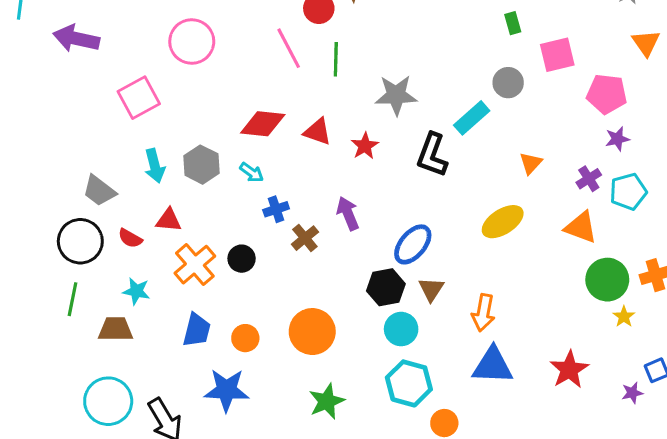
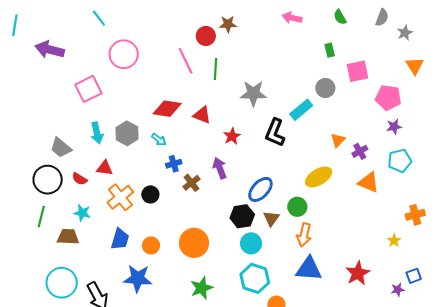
red star: (365, 146) -> (232, 136), moved
purple cross: (589, 179) -> (360, 151), moved
green circle: (607, 280) -> (297, 207), moved, size x0.7

